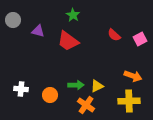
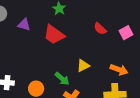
green arrow: (76, 85) -> (62, 79), turned 42
yellow triangle: (97, 86) -> (83, 66), moved

